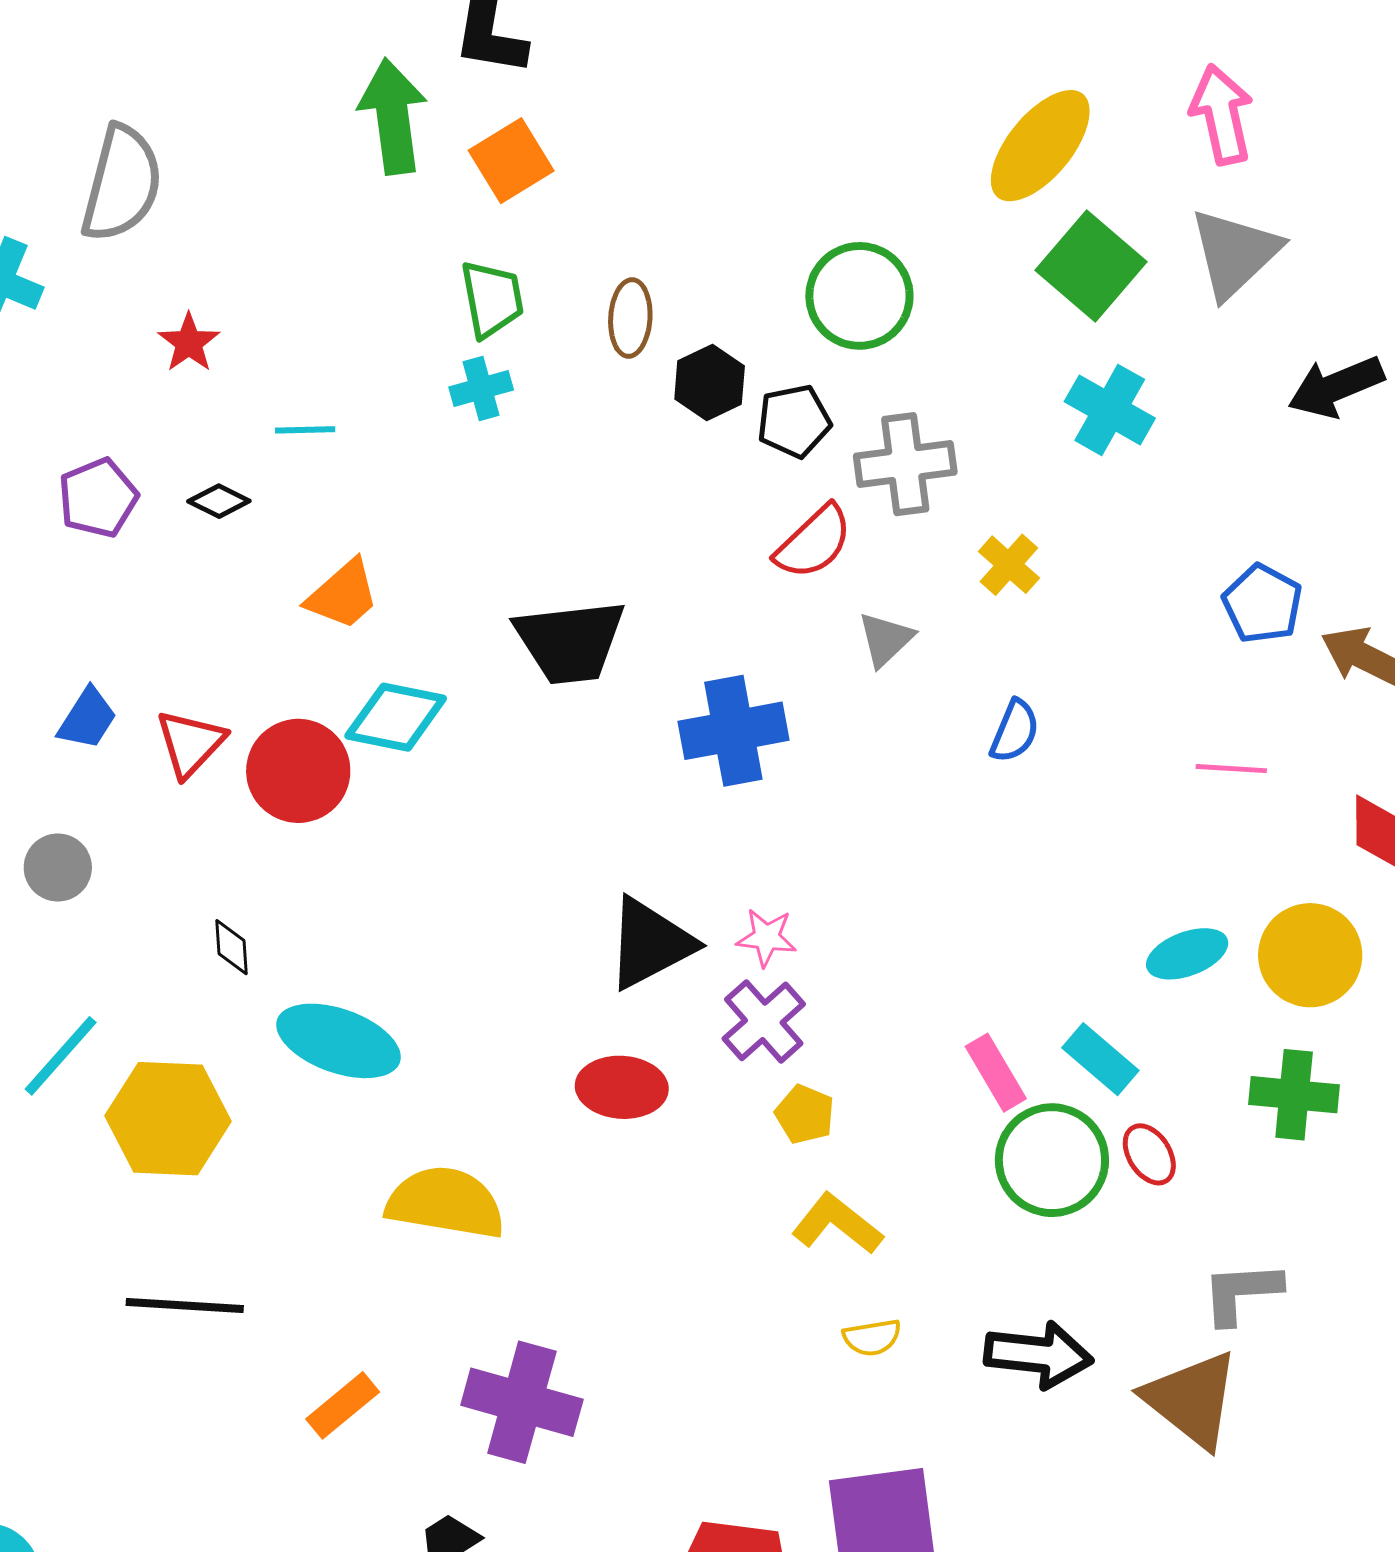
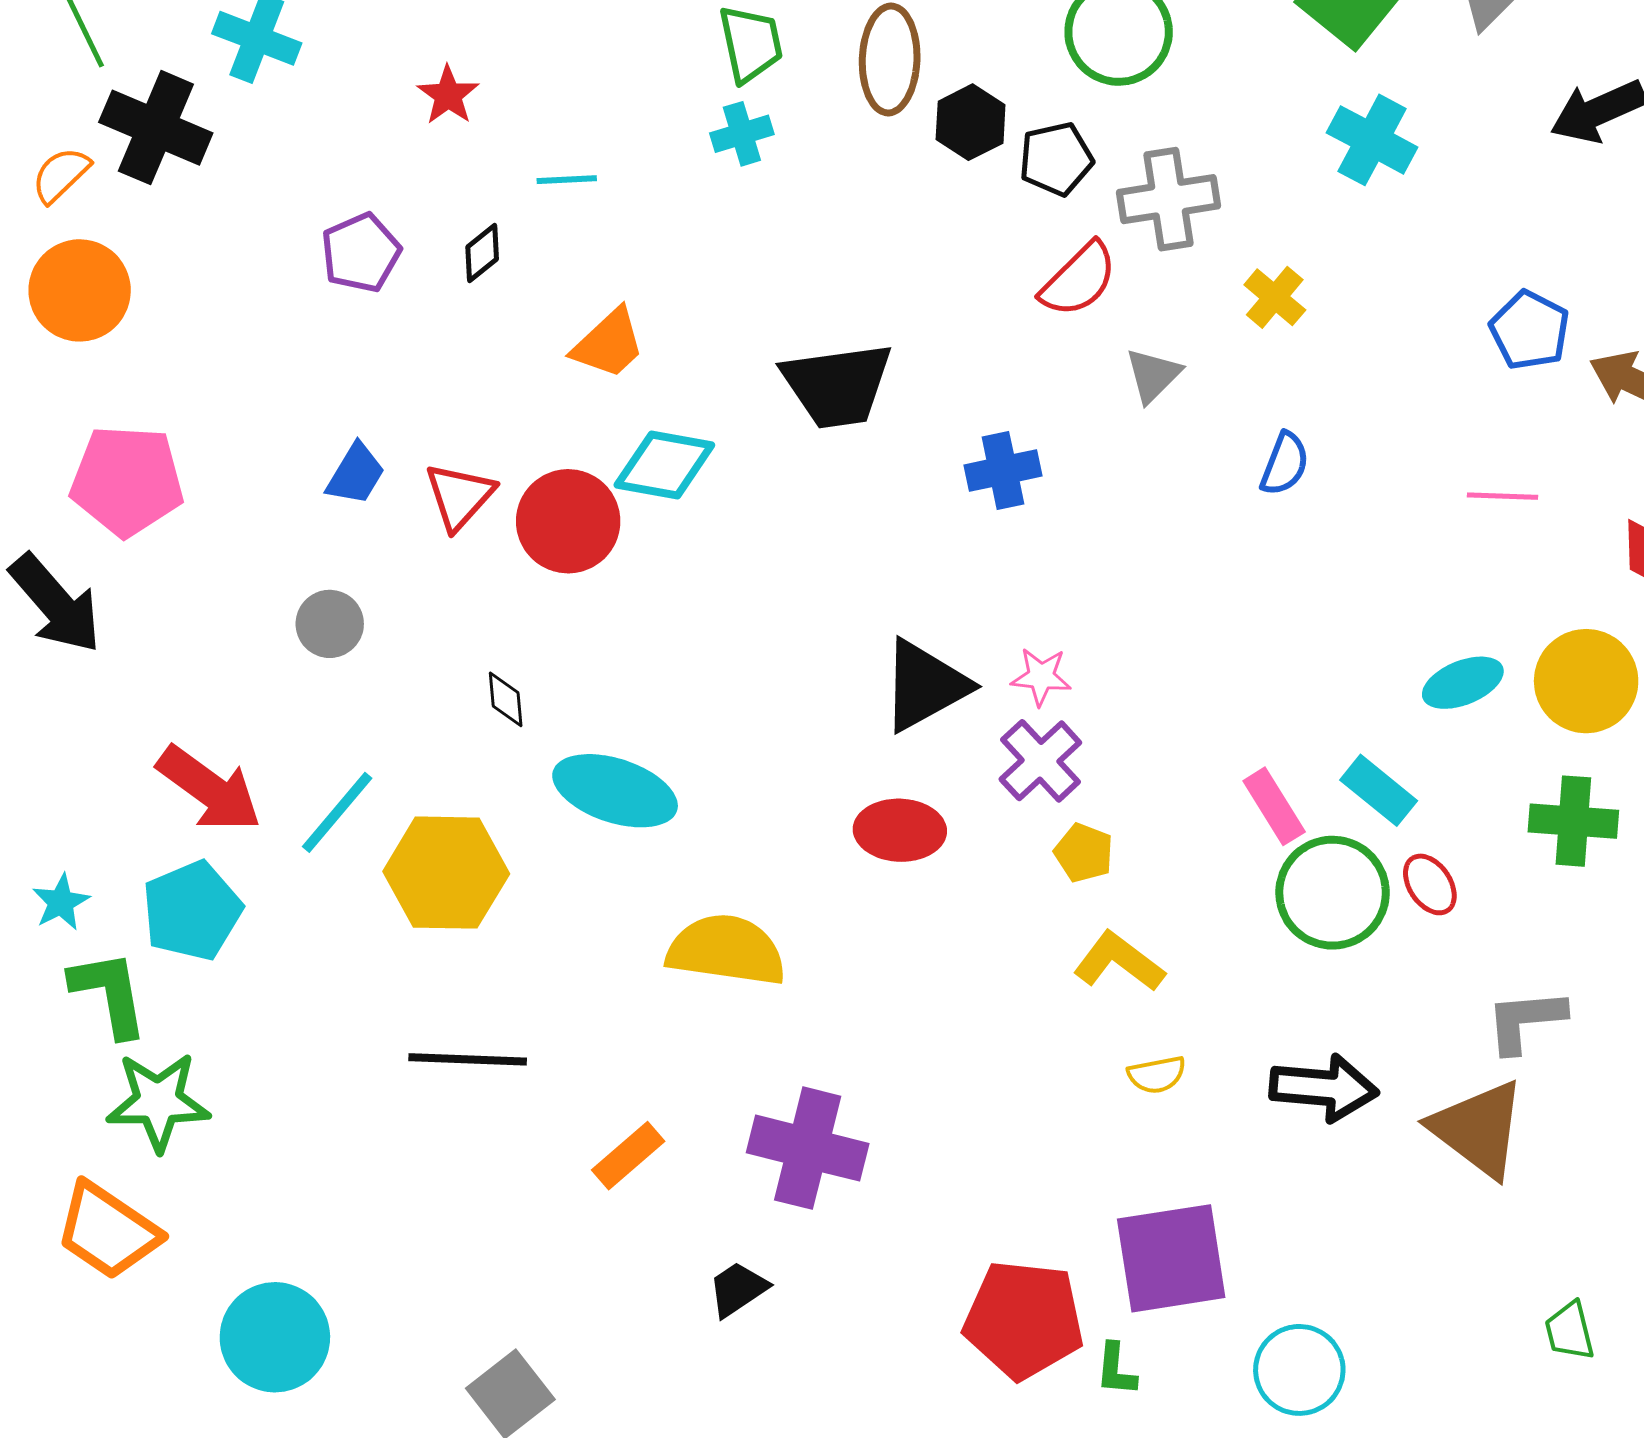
brown ellipse: (630, 318) -> (890, 59), size x1.4
black diamond: (219, 501) -> (482, 253), turned -64
blue cross: (733, 731) -> (1003, 470), size x0.7

